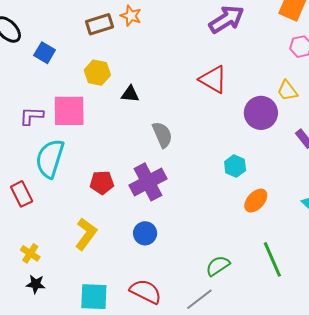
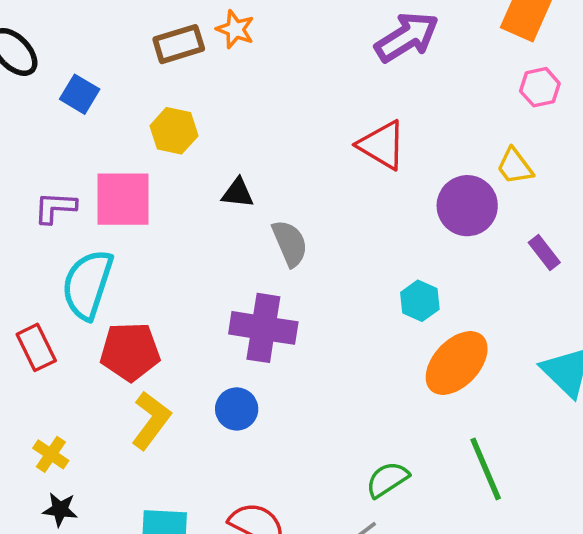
black triangle: (130, 94) -> (238, 193), moved
purple cross: (148, 182) -> (263, 328), turned 36
red pentagon: (102, 183) -> (130, 352), moved, size x1.4
orange ellipse: (256, 201) -> (457, 363), size x1.5
blue circle: (145, 233) -> (237, 409), moved

